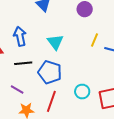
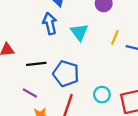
blue arrow: (20, 36) -> (50, 24), moved
cyan triangle: (55, 42) -> (79, 32), moved

